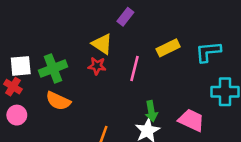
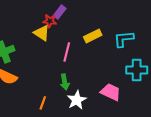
red star: (97, 66) -> (50, 21), moved
green arrow: (151, 111) -> (65, 82), moved

